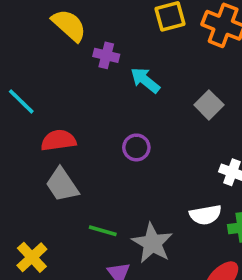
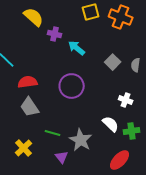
purple circle: (136, 147) -> (72, 86), size x1.6
white semicircle: (205, 215) -> (111, 124), turned -126
yellow cross: (32, 257) -> (24, 148), moved

